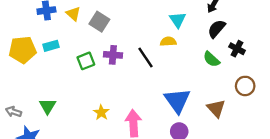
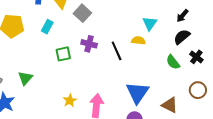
cyan rectangle: (51, 46) -> (47, 27), moved, turned -56
green square: (86, 61) -> (63, 54), moved
brown triangle: (216, 108) -> (170, 105), turned -30
yellow star: (101, 112) -> (70, 101), moved

